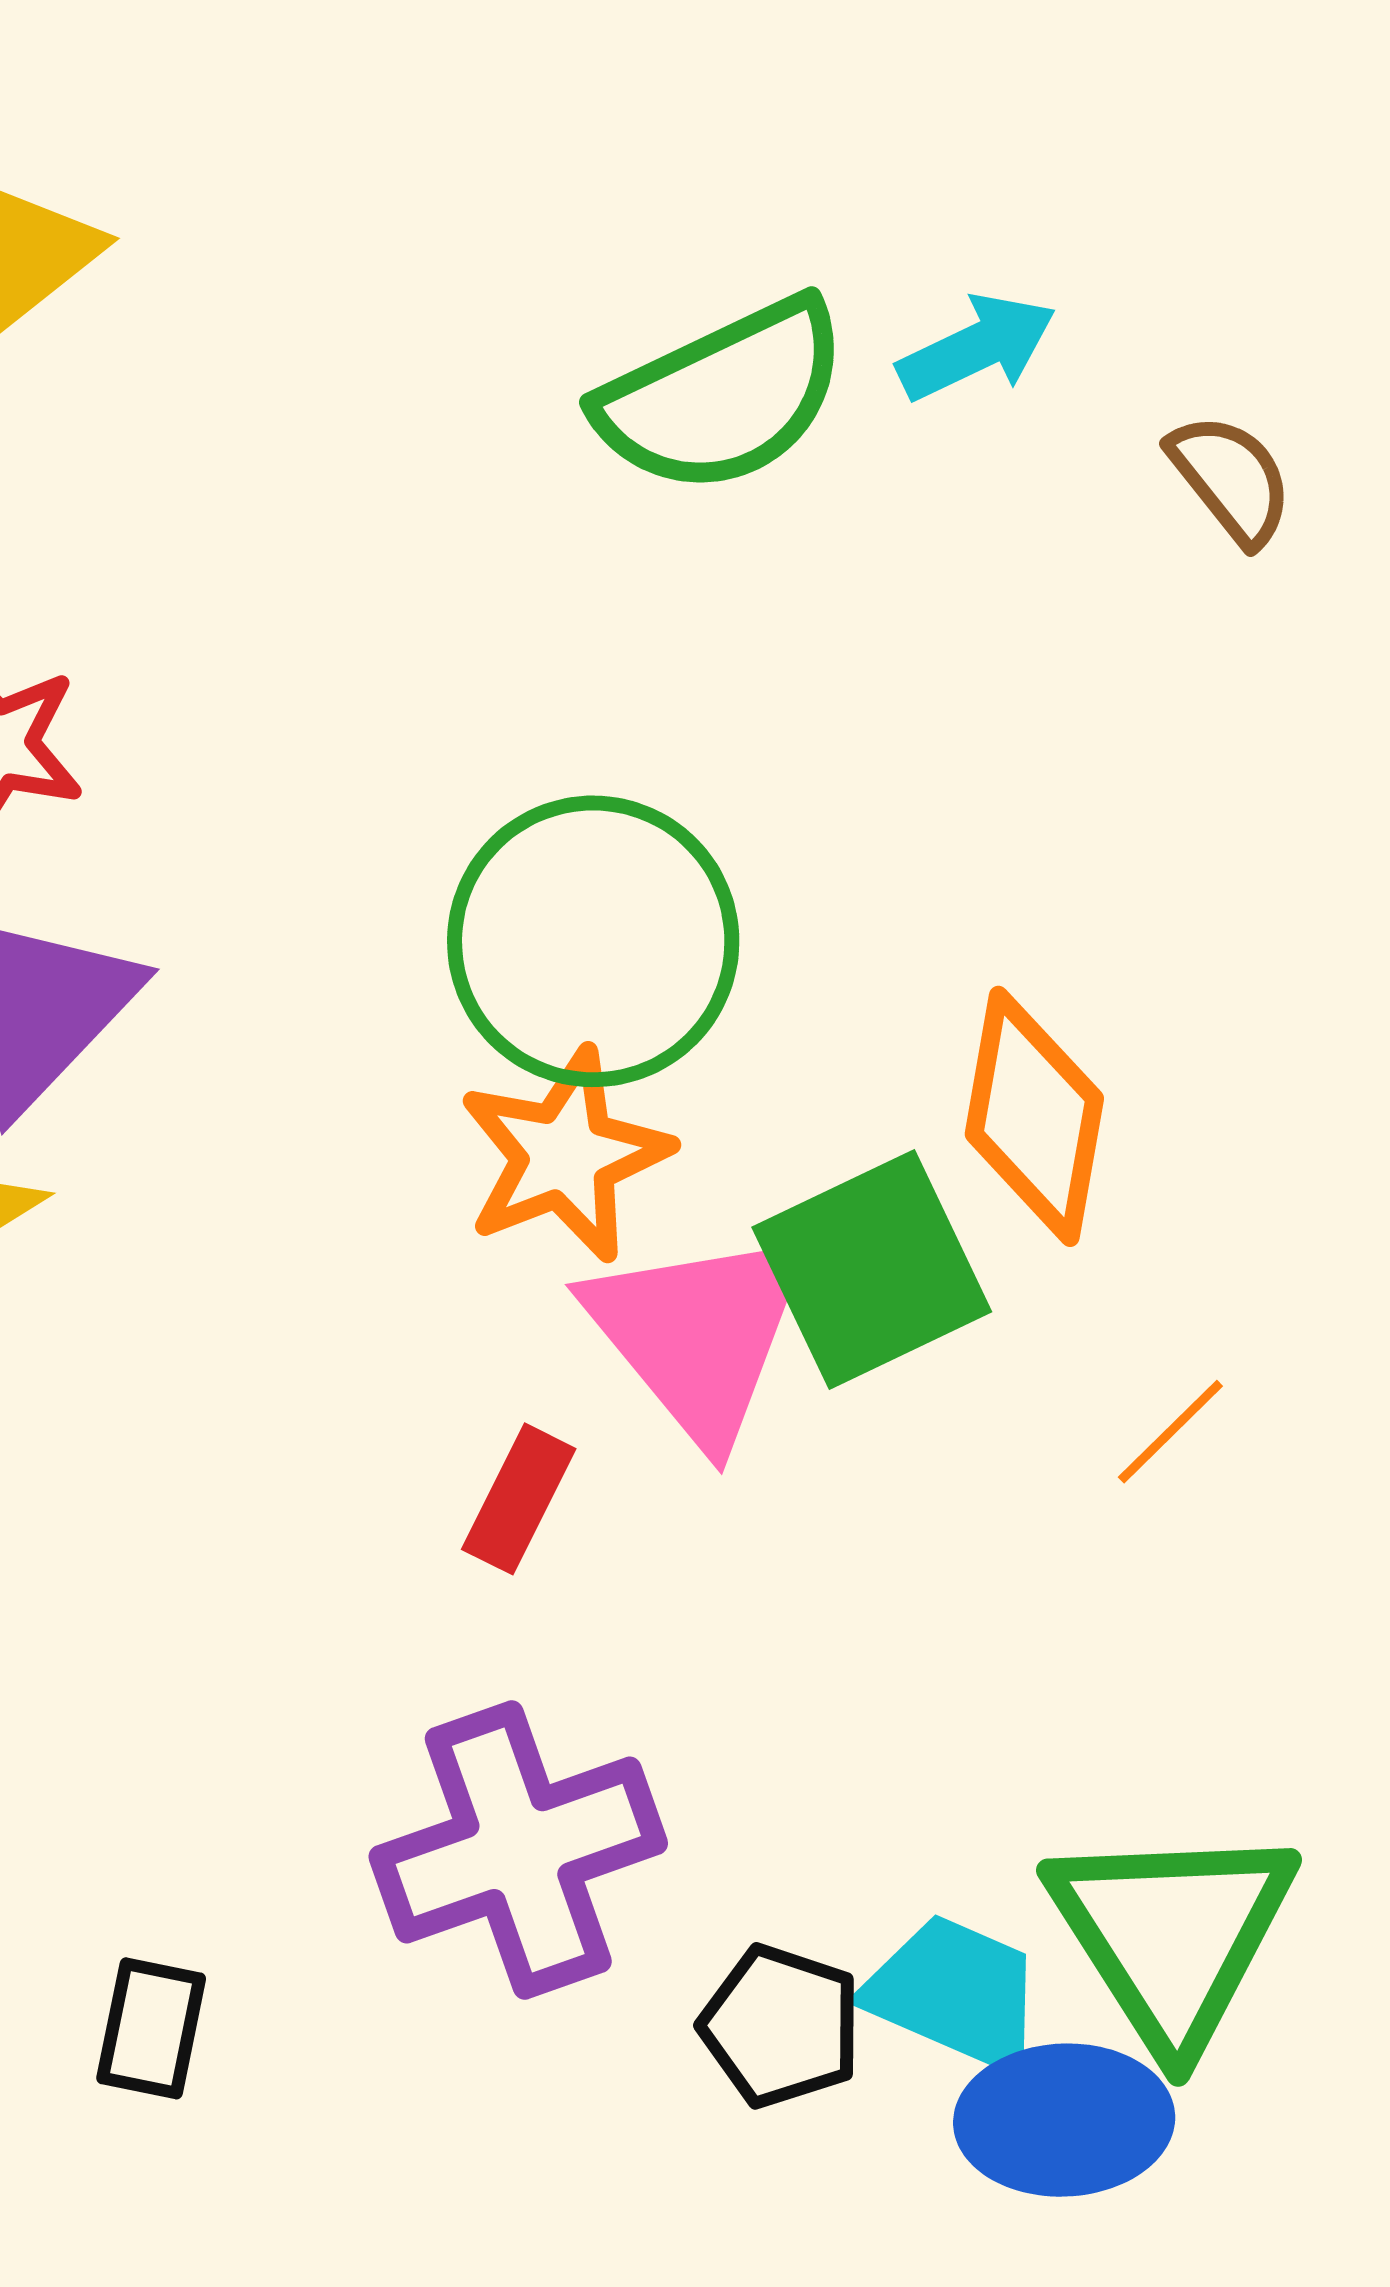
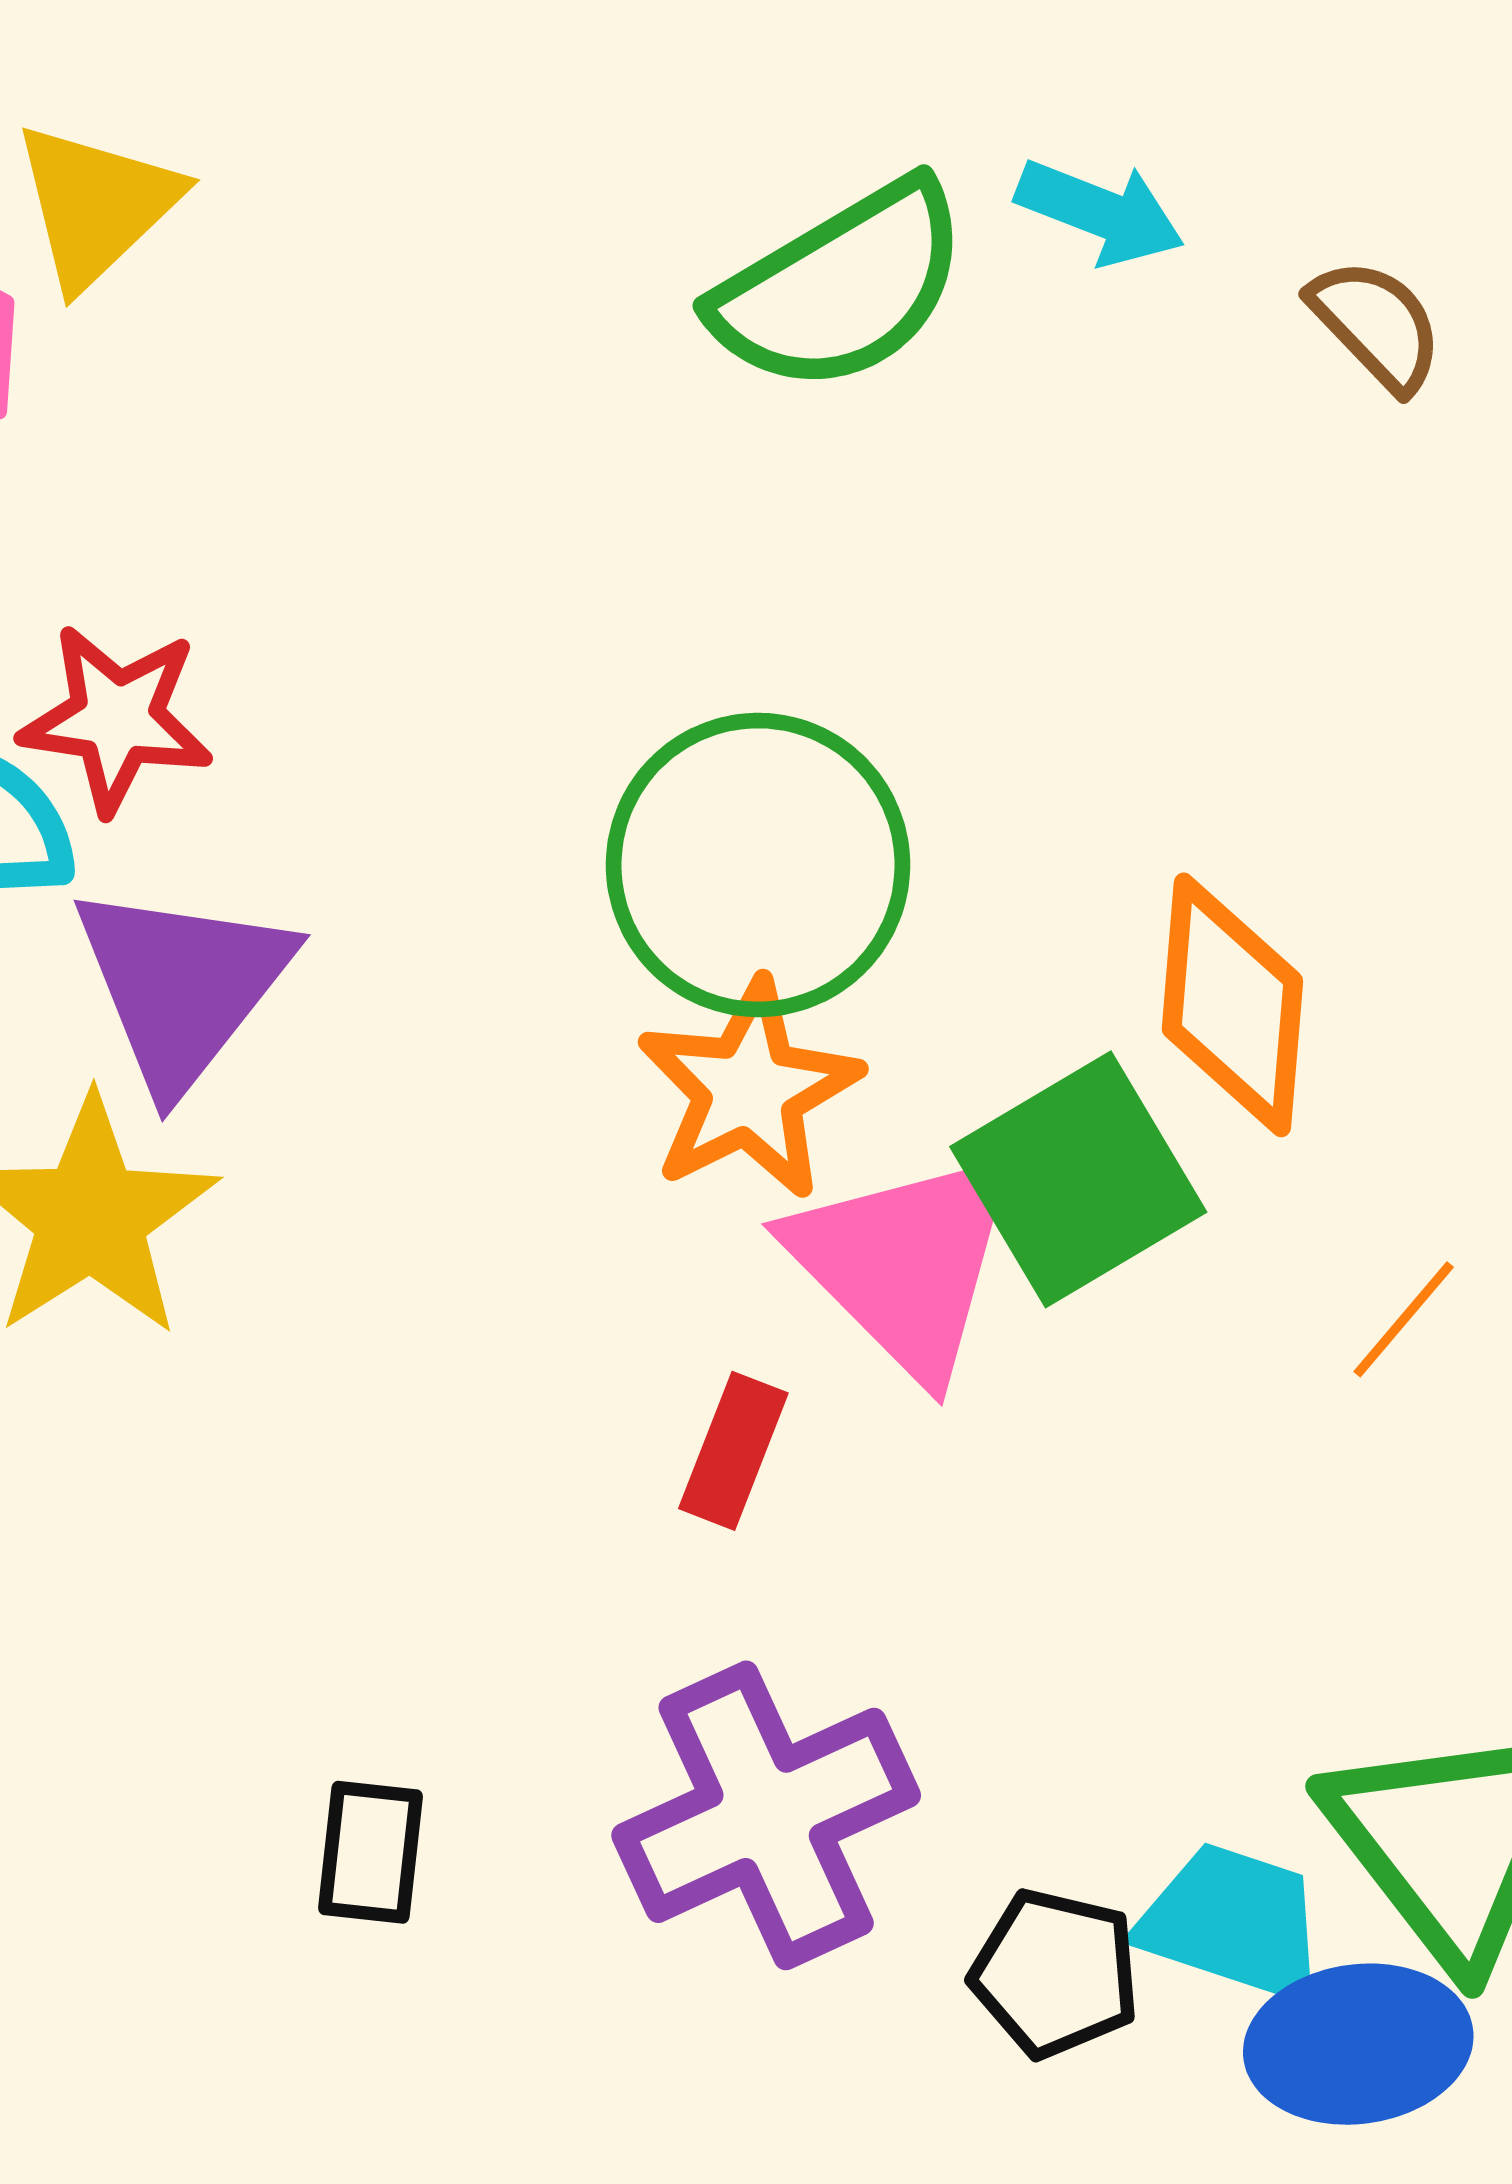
cyan arrow: (977, 347) -> (1100, 212), turned 52
black rectangle: (151, 2028) -> (371, 1852), moved

